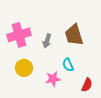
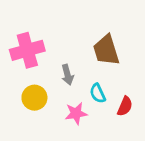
gray arrow: (47, 41) -> (67, 75), moved, turned -32
red semicircle: (87, 85) -> (125, 106), moved

